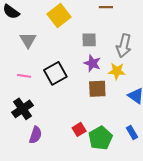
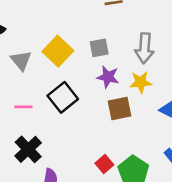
yellow square: (59, 15) -> (58, 51), moved

